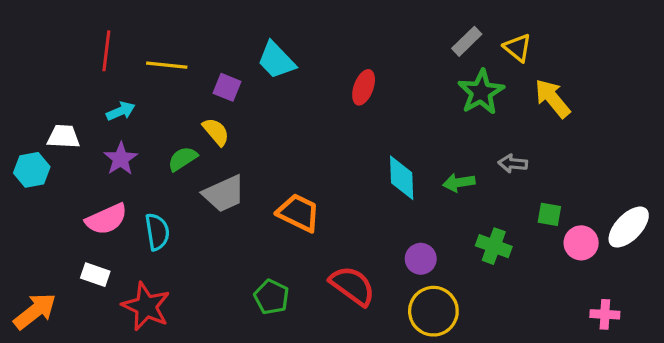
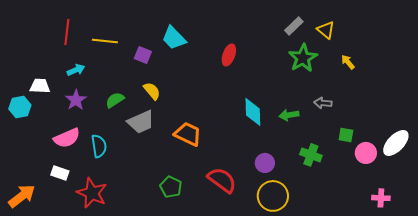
yellow arrow: (552, 98) -> (348, 62), size x0.6
yellow semicircle: (216, 132) -> (152, 91), moved

